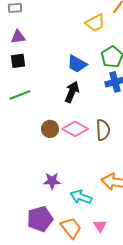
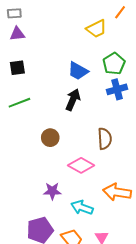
purple triangle: (18, 37) -> (17, 34), moved
pink diamond: (75, 129) -> (81, 165), moved

